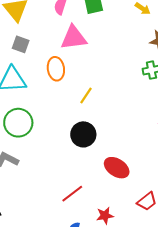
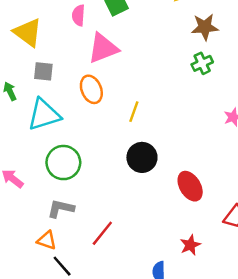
red ellipse: (117, 168) -> (190, 186), turned 40
red line: (72, 194) -> (102, 233), moved

